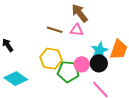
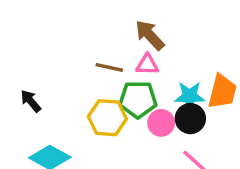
cyan star: (100, 50) -> (190, 96), turned 30
green pentagon: (68, 72) -> (138, 99), moved

